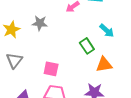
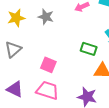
green rectangle: (87, 46) -> (89, 49), turned -49

